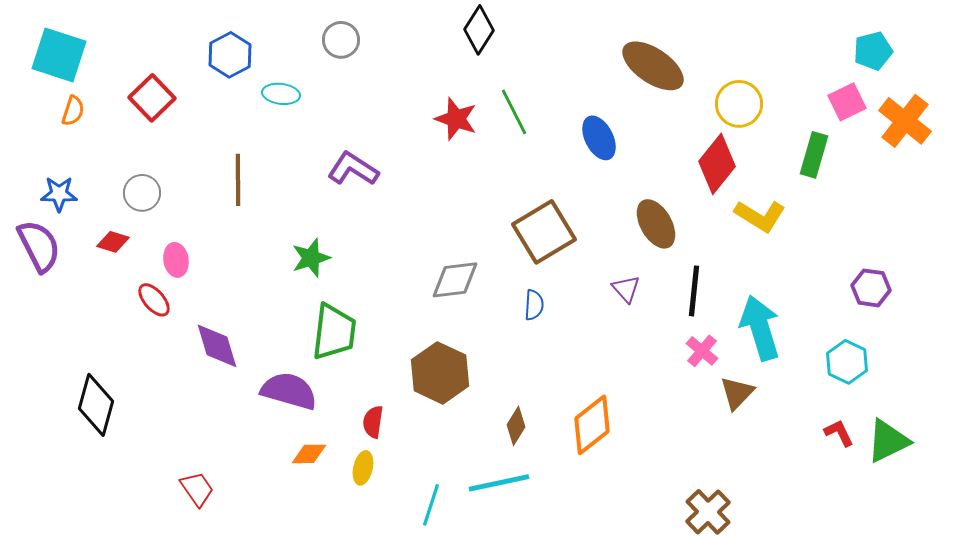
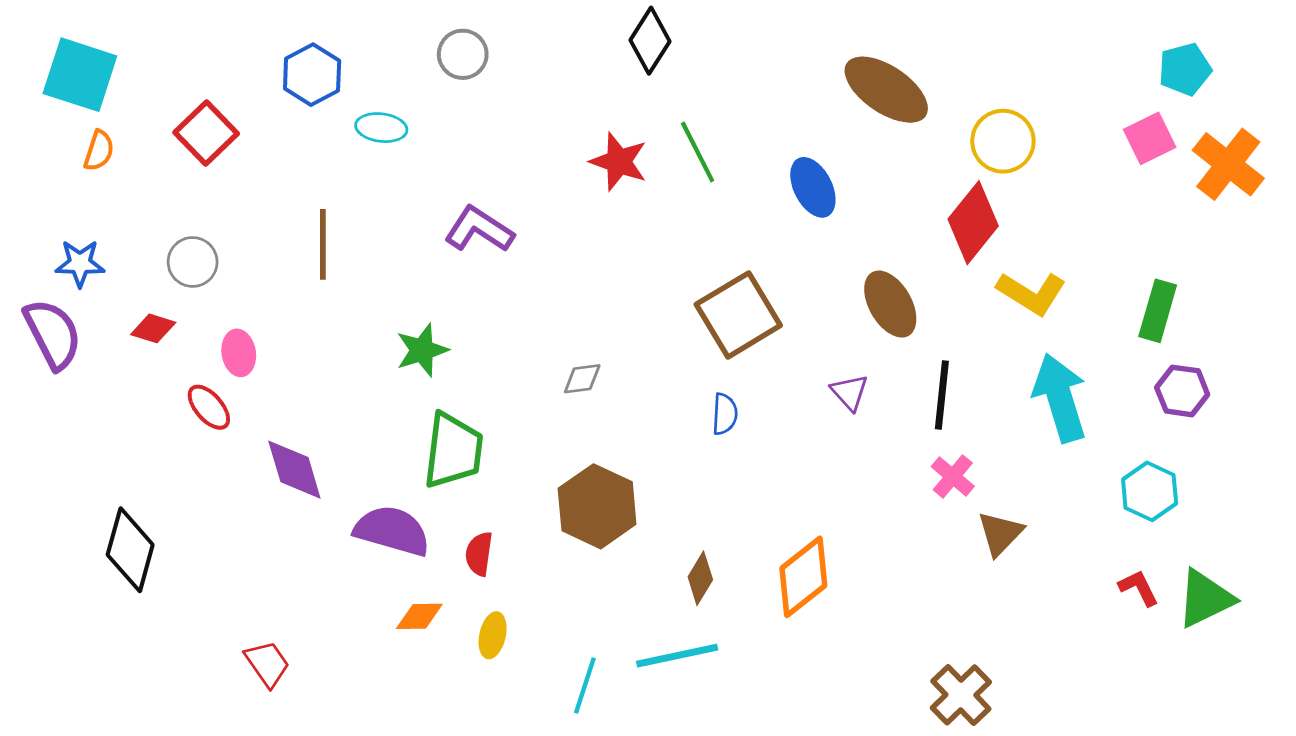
green rectangle: (814, 155) -> (1158, 311), moved
gray diamond: (455, 280) -> (582, 379), moved, size x0.6
cyan arrow: (760, 328) -> (1060, 398), moved
red semicircle: (373, 422) -> (479, 554), moved

